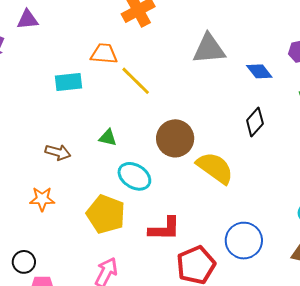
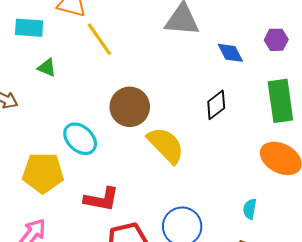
green triangle: (108, 138) -> (47, 68), moved
yellow pentagon: (106, 214) -> (43, 173), turned -30

